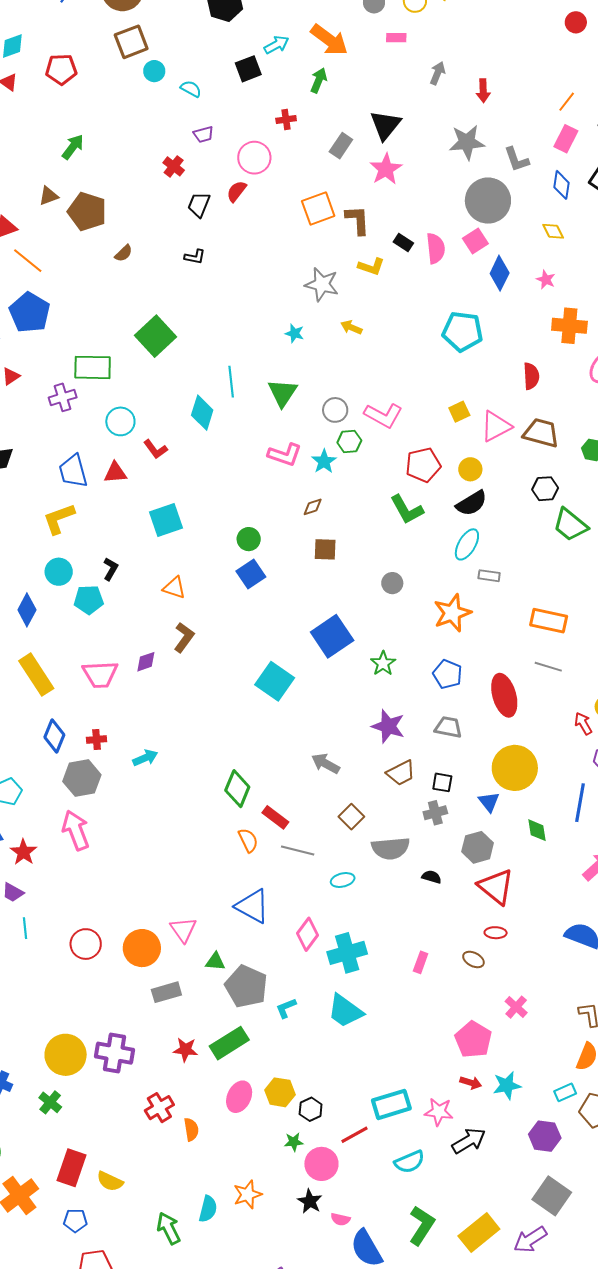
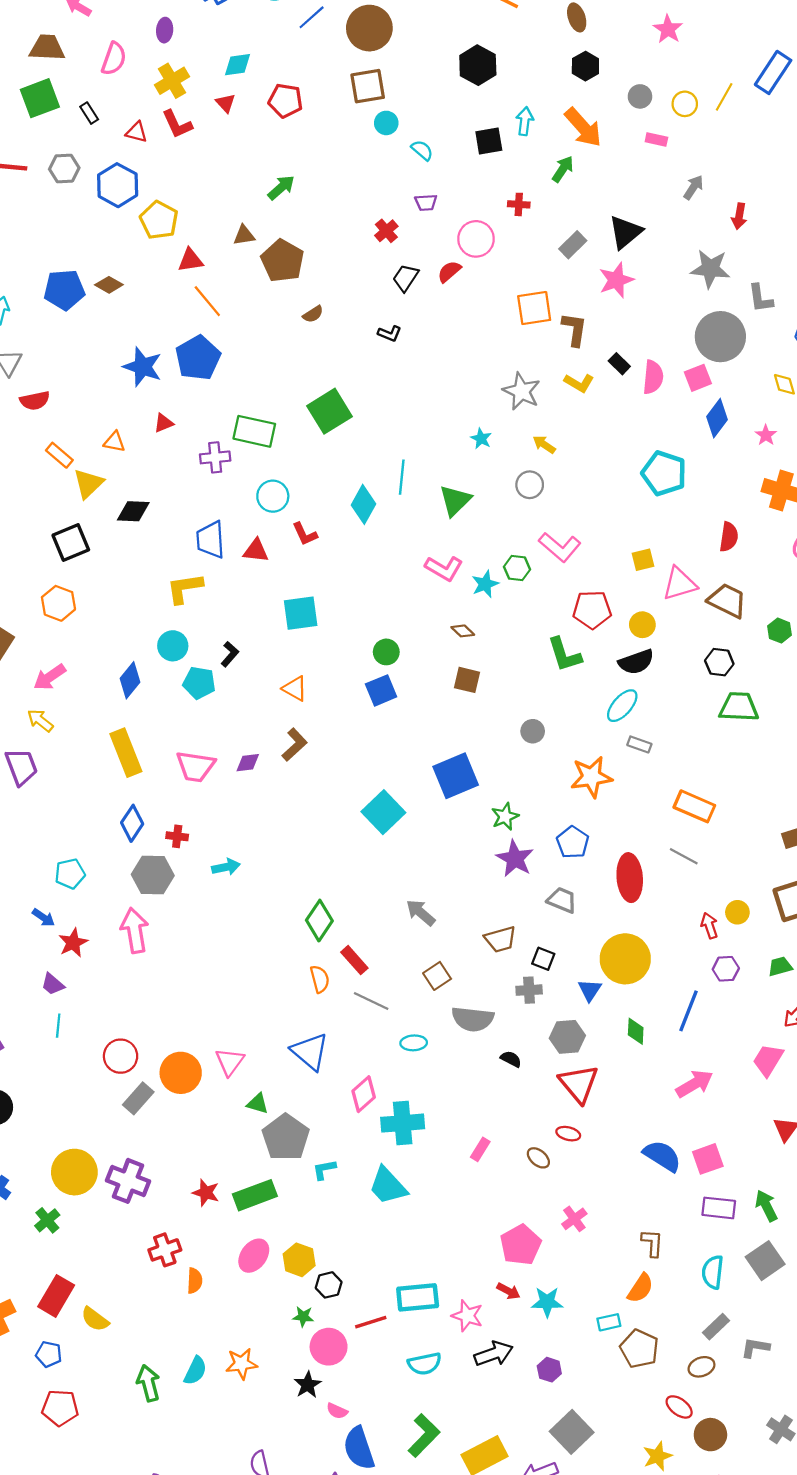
cyan arrow: (276, 45) -> (525, 121), turned -65
gray circle: (335, 410) -> (530, 485), moved
brown diamond: (313, 507) -> (463, 631), turned 50
green trapezoid: (570, 525) -> (739, 707), turned 132
purple star: (388, 726) -> (515, 859), moved
gray rectangle: (166, 992) -> (138, 1098), moved, turned -44
purple hexagon: (545, 1136) -> (549, 1370), moved, size x0.7

